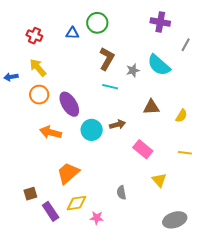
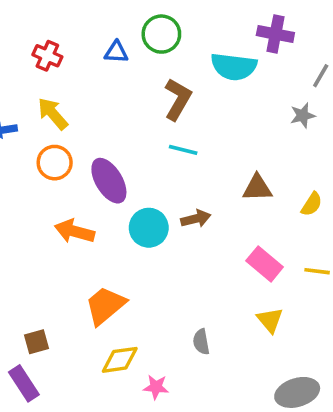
cyan semicircle: (159, 65) -> (234, 67), moved, turned -35
gray star: (133, 70) -> (303, 116), moved
pink rectangle: (143, 149) -> (265, 264), moved
purple rectangle: (51, 211) -> (24, 383), moved

